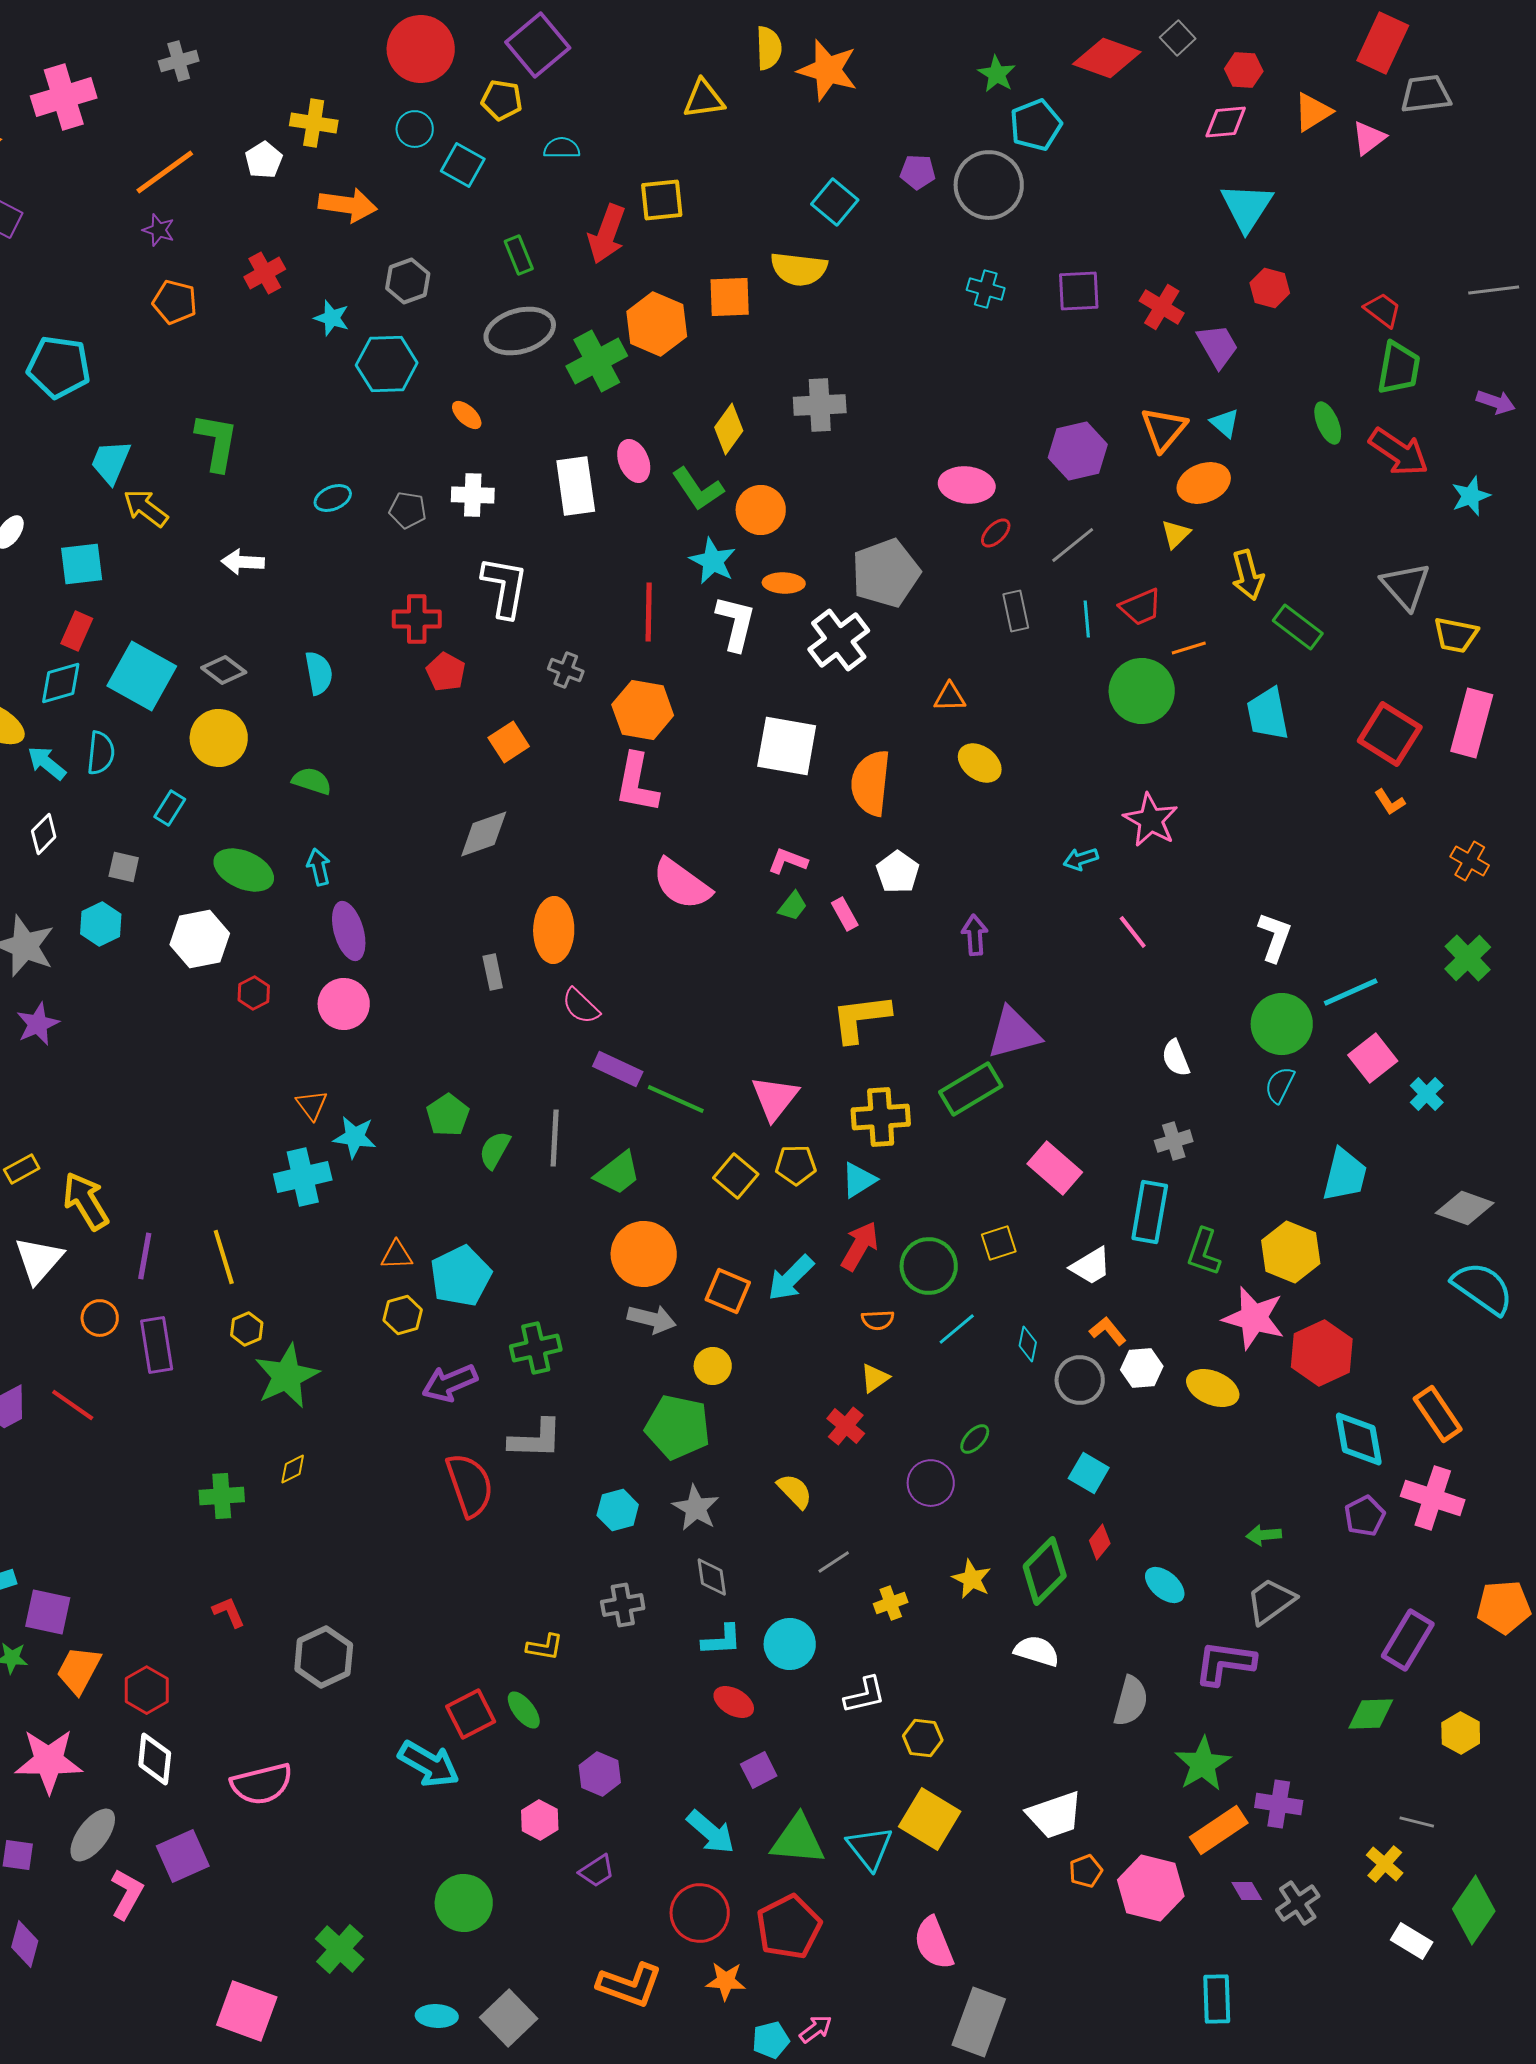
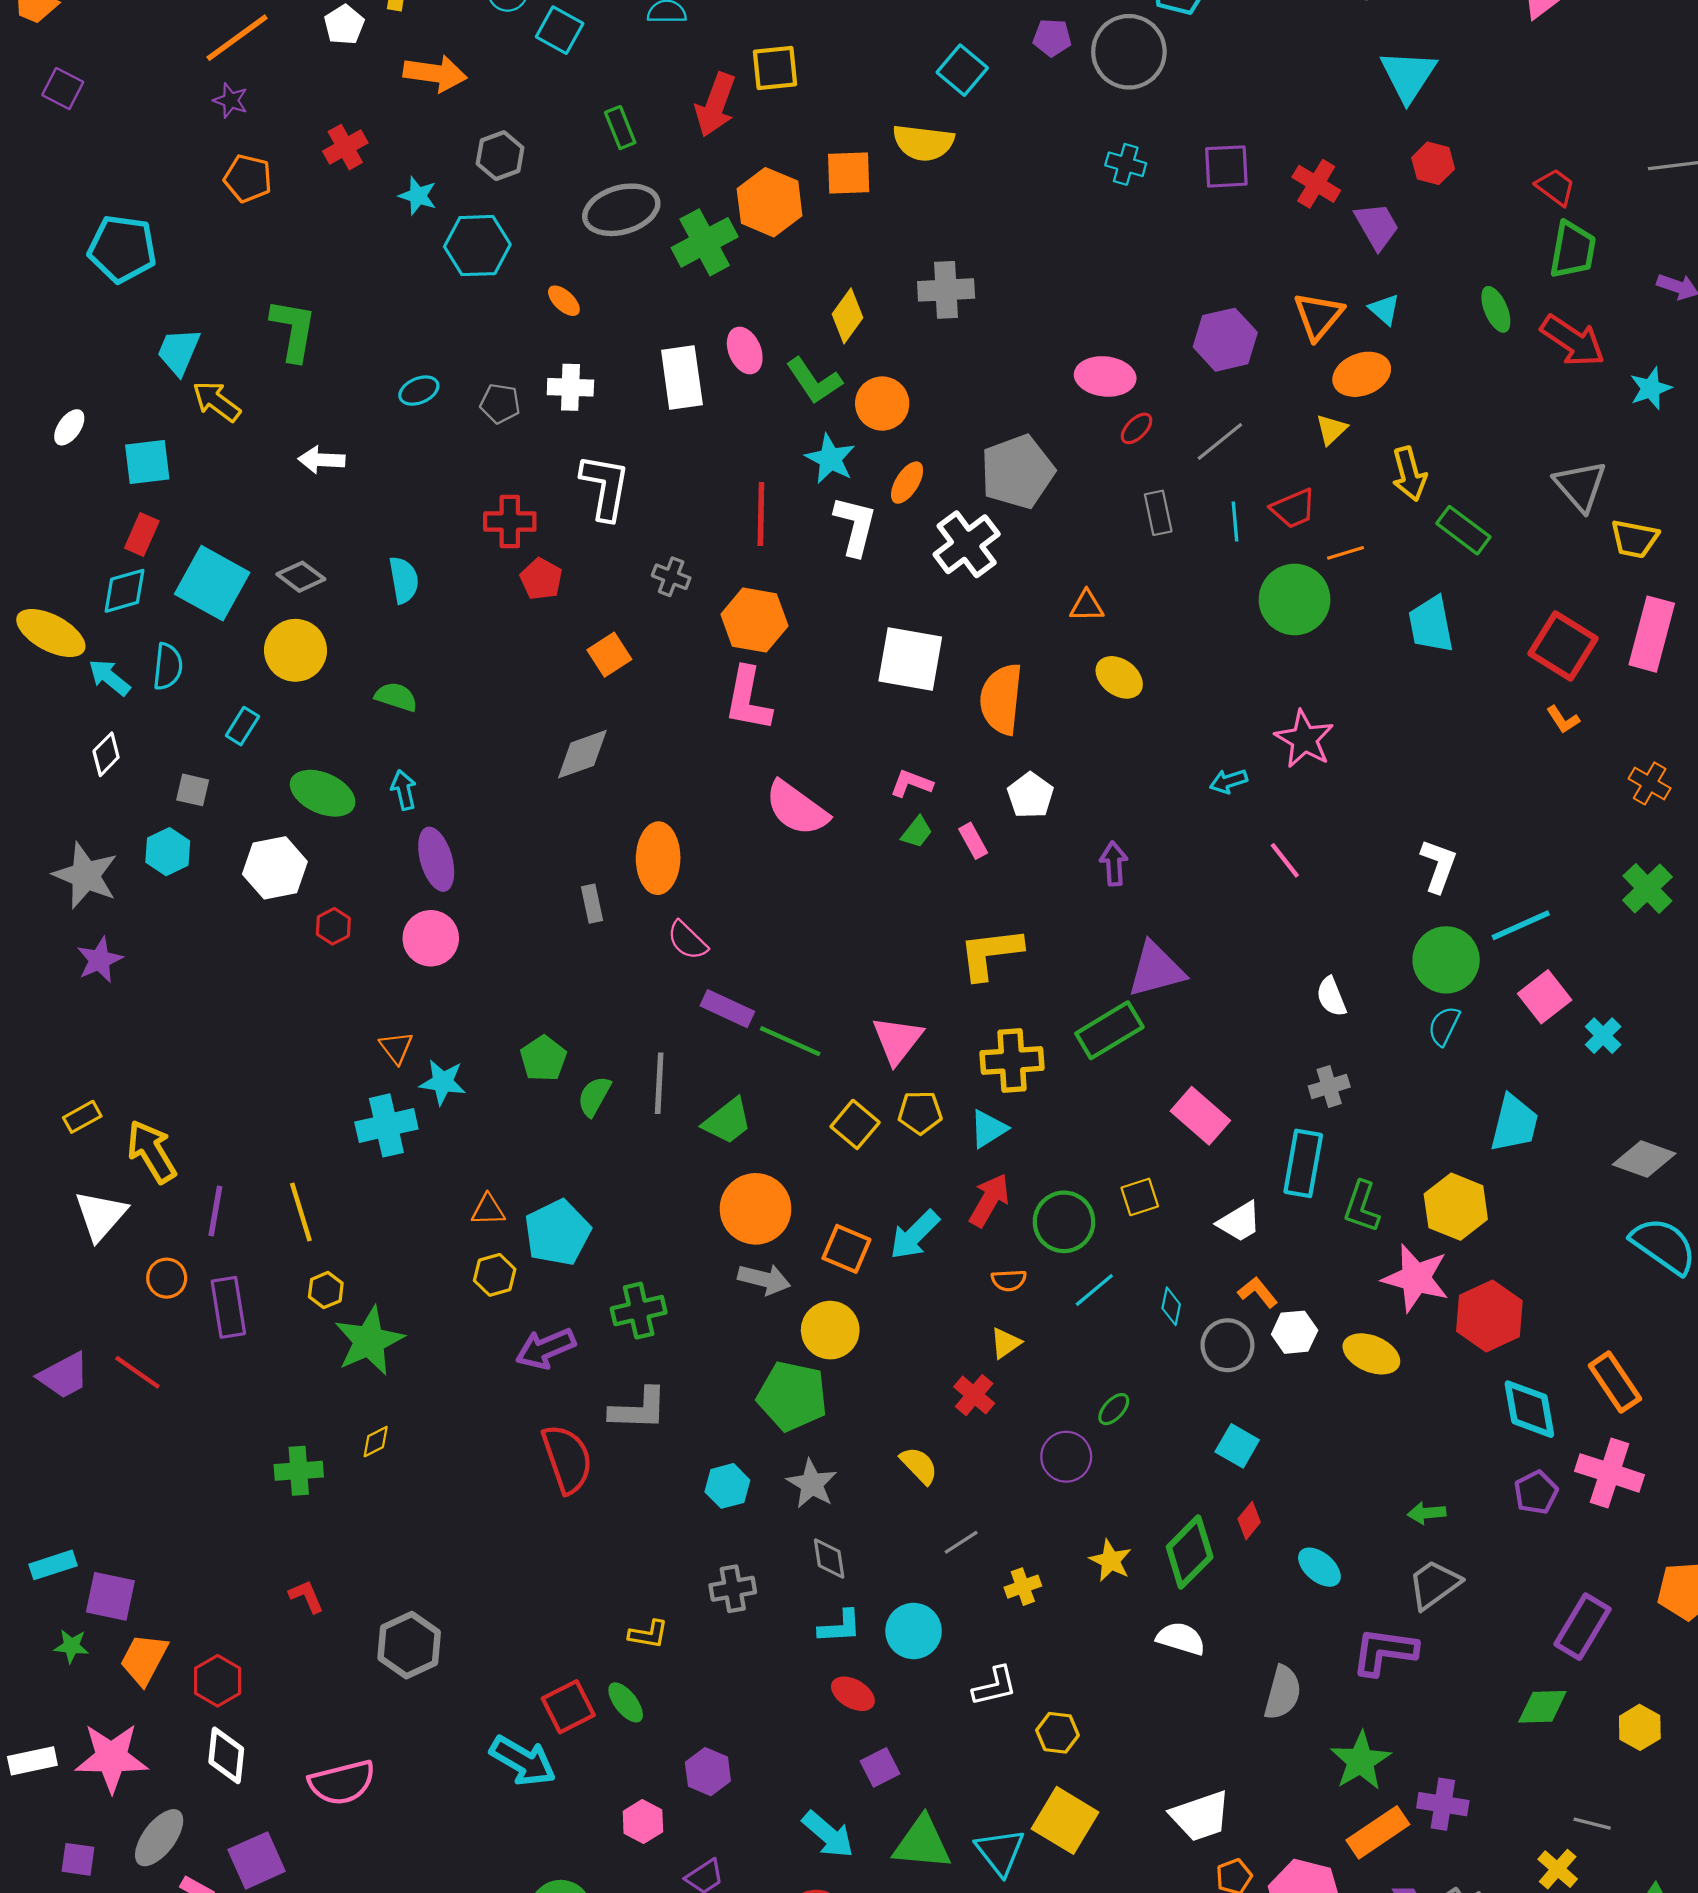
orange ellipse: (784, 583) -> (907, 483), turned -60
yellow circle: (713, 1366) -> (830, 1330), size x1.4

